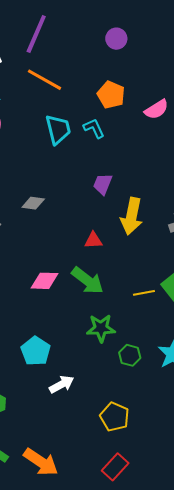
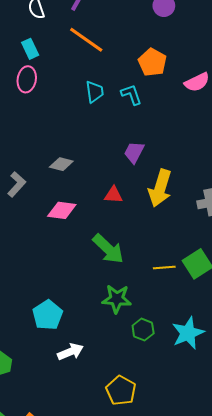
cyan trapezoid: (58, 129) -> (95, 92), size x0.7
red triangle: (93, 240) -> (113, 195), moved
pink diamond: (45, 281) -> (62, 210), moved

